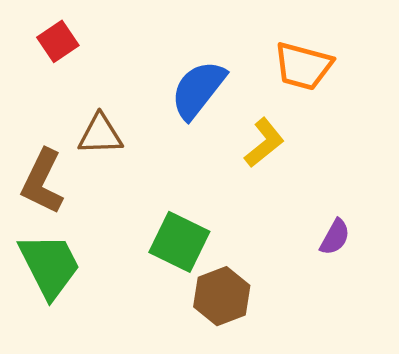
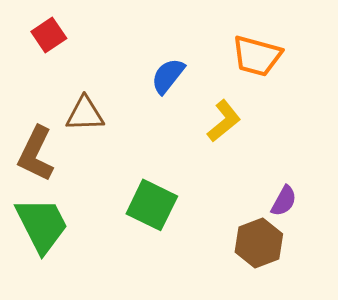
blue semicircle: (198, 90) -> (168, 76), size x0.7
brown hexagon: (222, 296) -> (259, 243), moved

